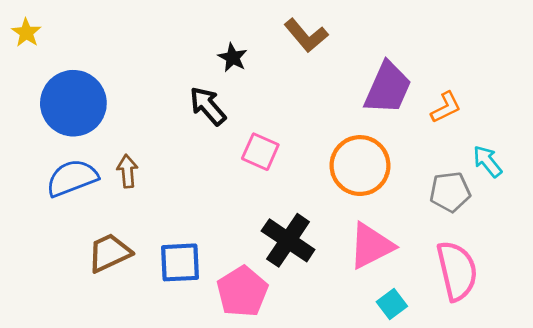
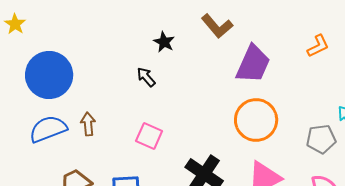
purple trapezoid: (388, 88) -> (253, 64), moved
black arrow: (208, 106) -> (146, 77), size x0.7
orange L-shape: (446, 107) -> (318, 46), moved
pink square: (260, 152) -> (149, 136), moved

